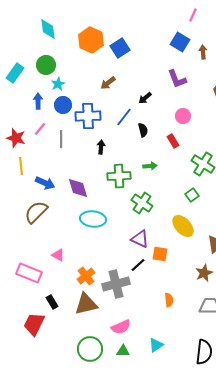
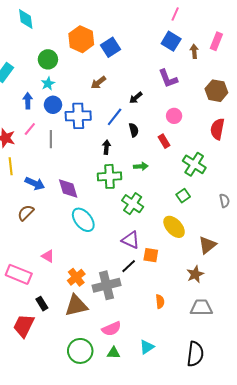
pink line: (193, 15) -> (175, 14), moved
cyan diamond: (48, 29) -> (26, 19), moved
green circle: (46, 65) -> (48, 59), moved
black arrow: (101, 147) -> (106, 147), moved
brown semicircle: (36, 212) -> (26, 213), size x0.7
cyan ellipse: (93, 219) -> (83, 220), turned 45

